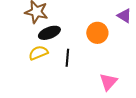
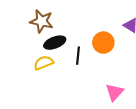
black line: (67, 58) -> (78, 56), moved

